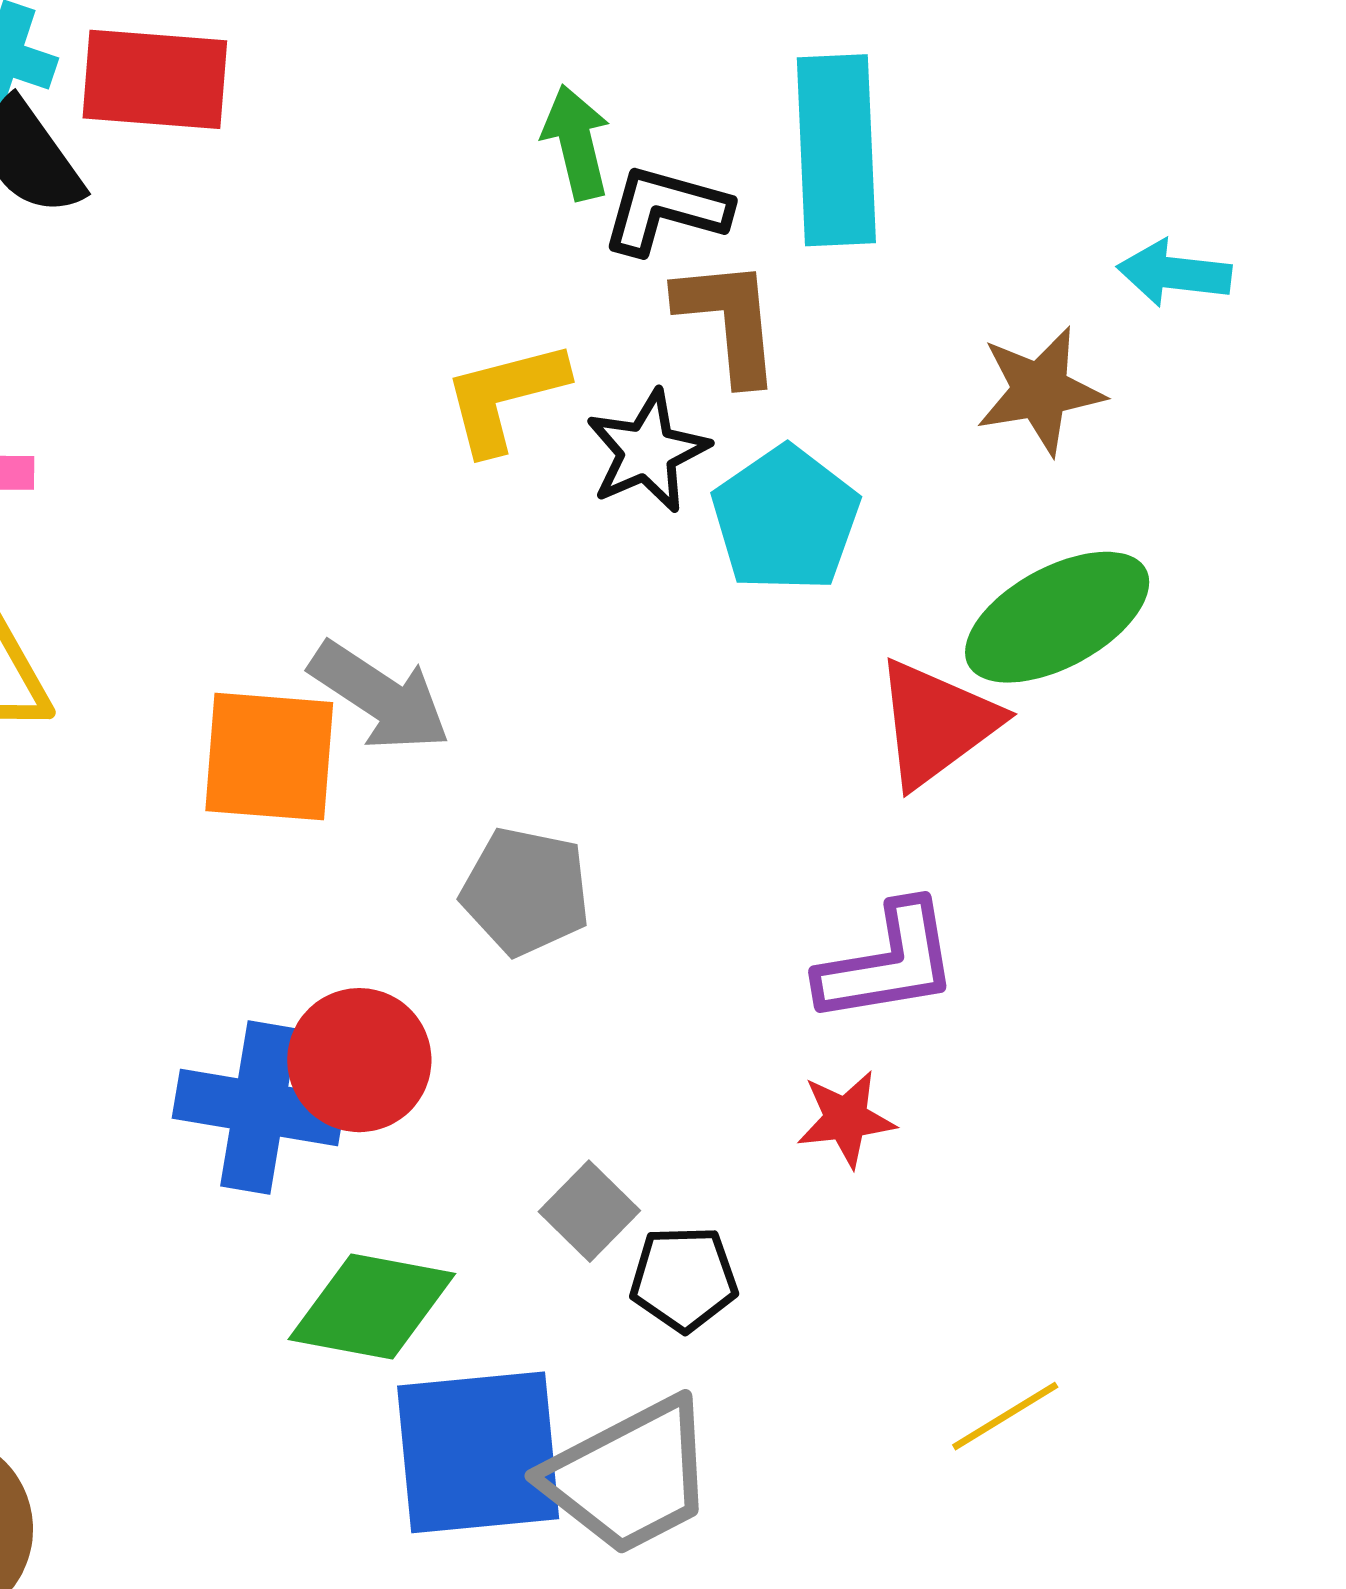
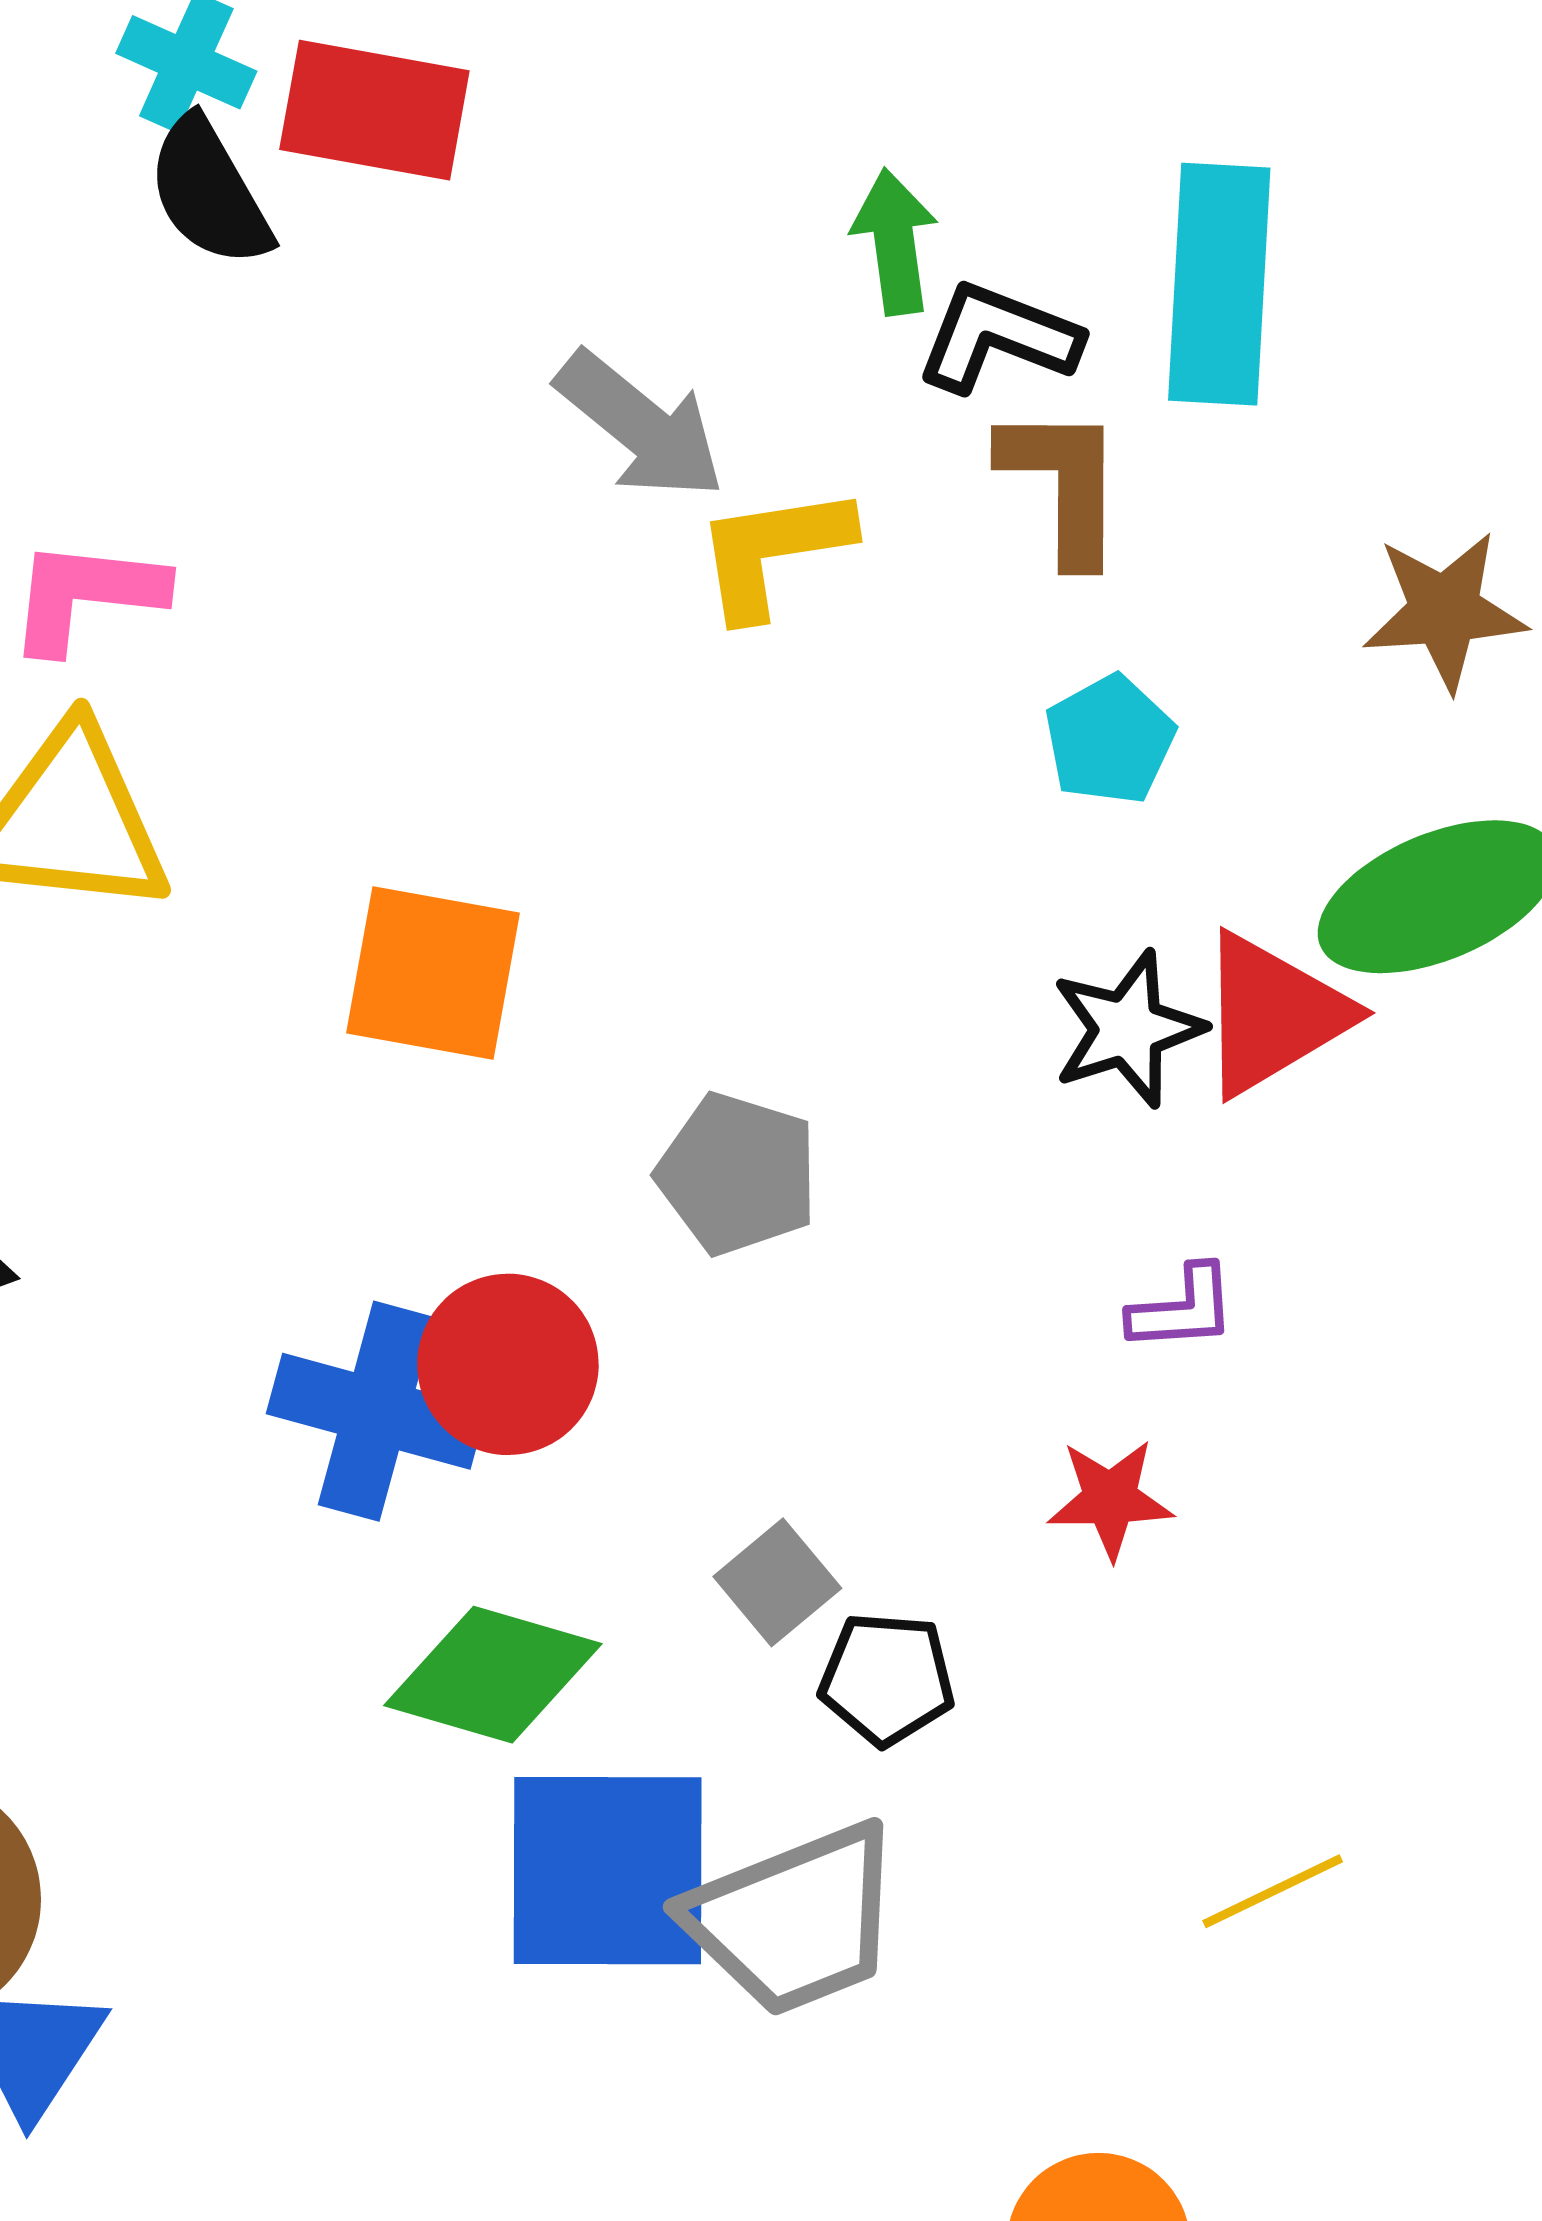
black star: (647, 451) -> (1128, 1029), moved
cyan pentagon: (786, 519) -> (1110, 740), size x0.7
gray arrow: (380, 696) -> (640, 425), moved
purple L-shape: (888, 963) -> (1182, 1309), size x0.6

